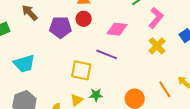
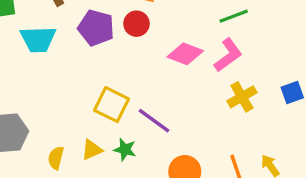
pink L-shape: (156, 18) -> (228, 55), moved
purple line: (107, 54) -> (154, 121), moved
cyan trapezoid: (24, 64) -> (38, 39), moved

